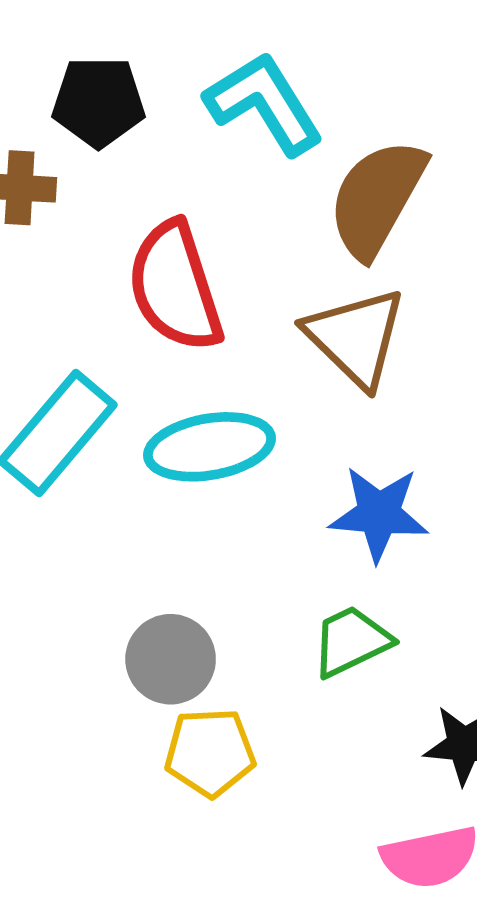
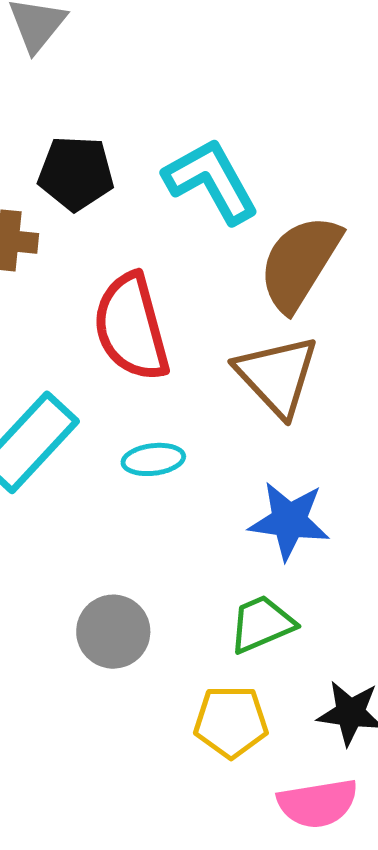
cyan ellipse: (210, 447) -> (153, 459), size x0.6
yellow pentagon: (210, 752) -> (231, 722), moved

